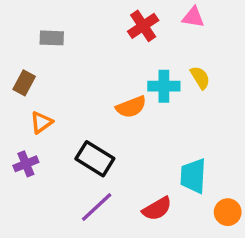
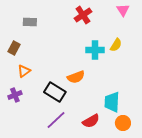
pink triangle: (193, 17) -> (123, 10), moved, turned 48
yellow semicircle: (200, 78) -> (116, 45), turned 64
orange semicircle: (131, 107) -> (76, 77), moved
orange circle: (228, 212) -> (123, 123), moved

